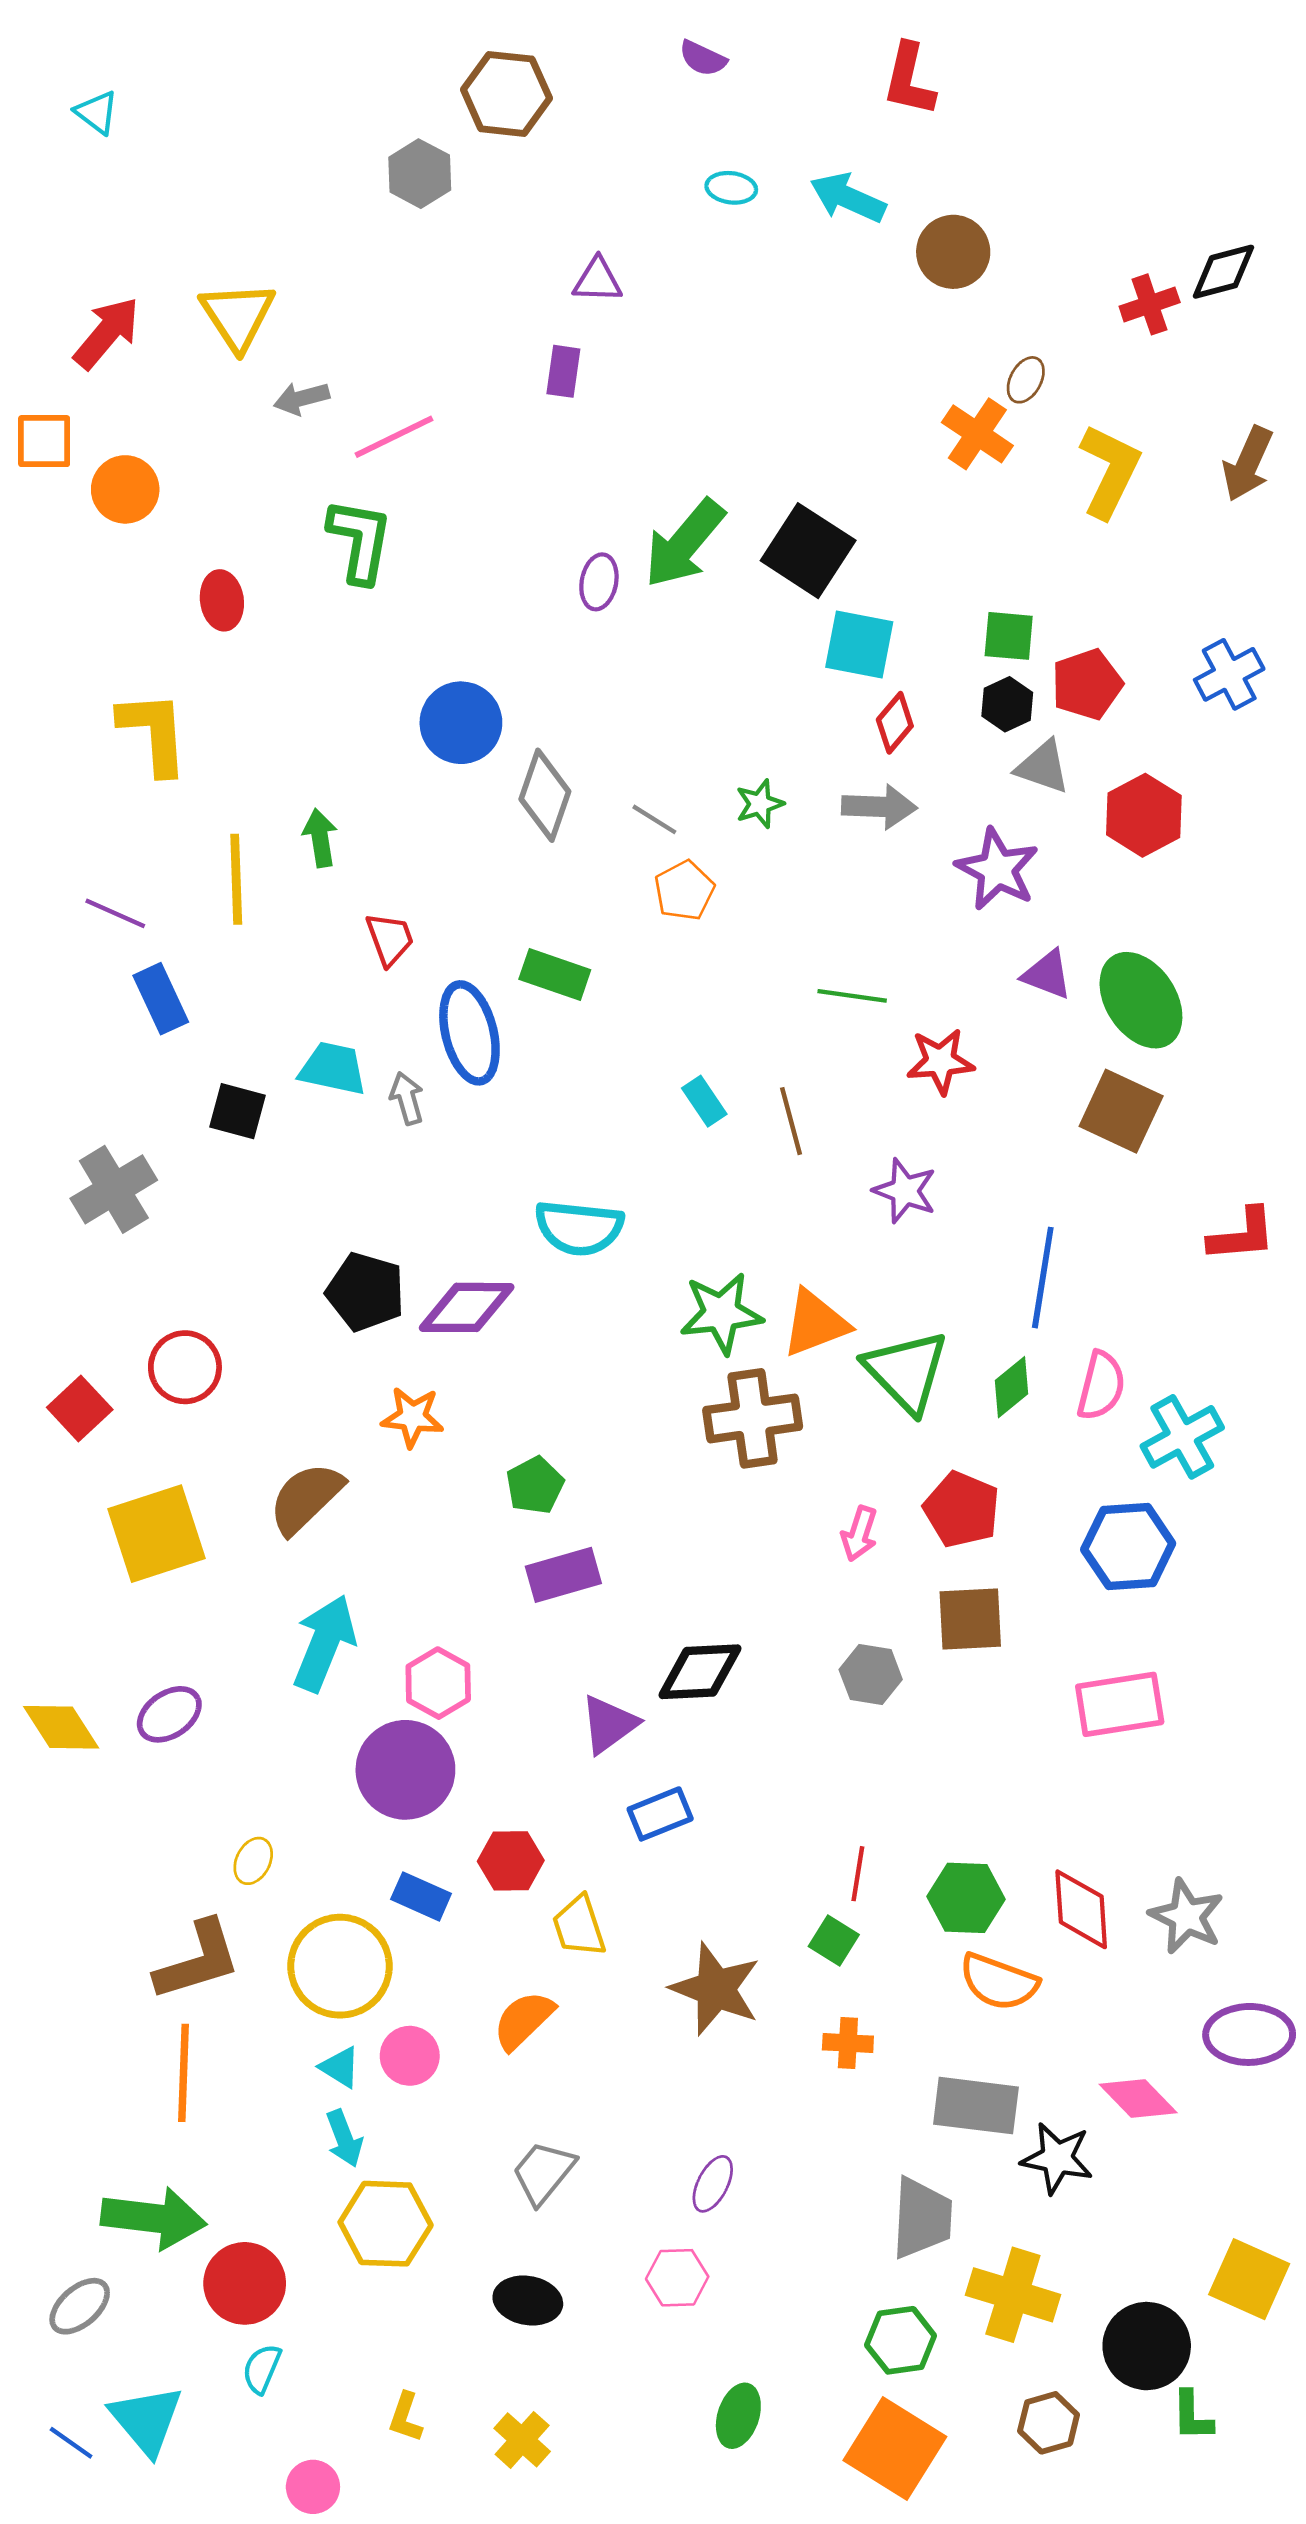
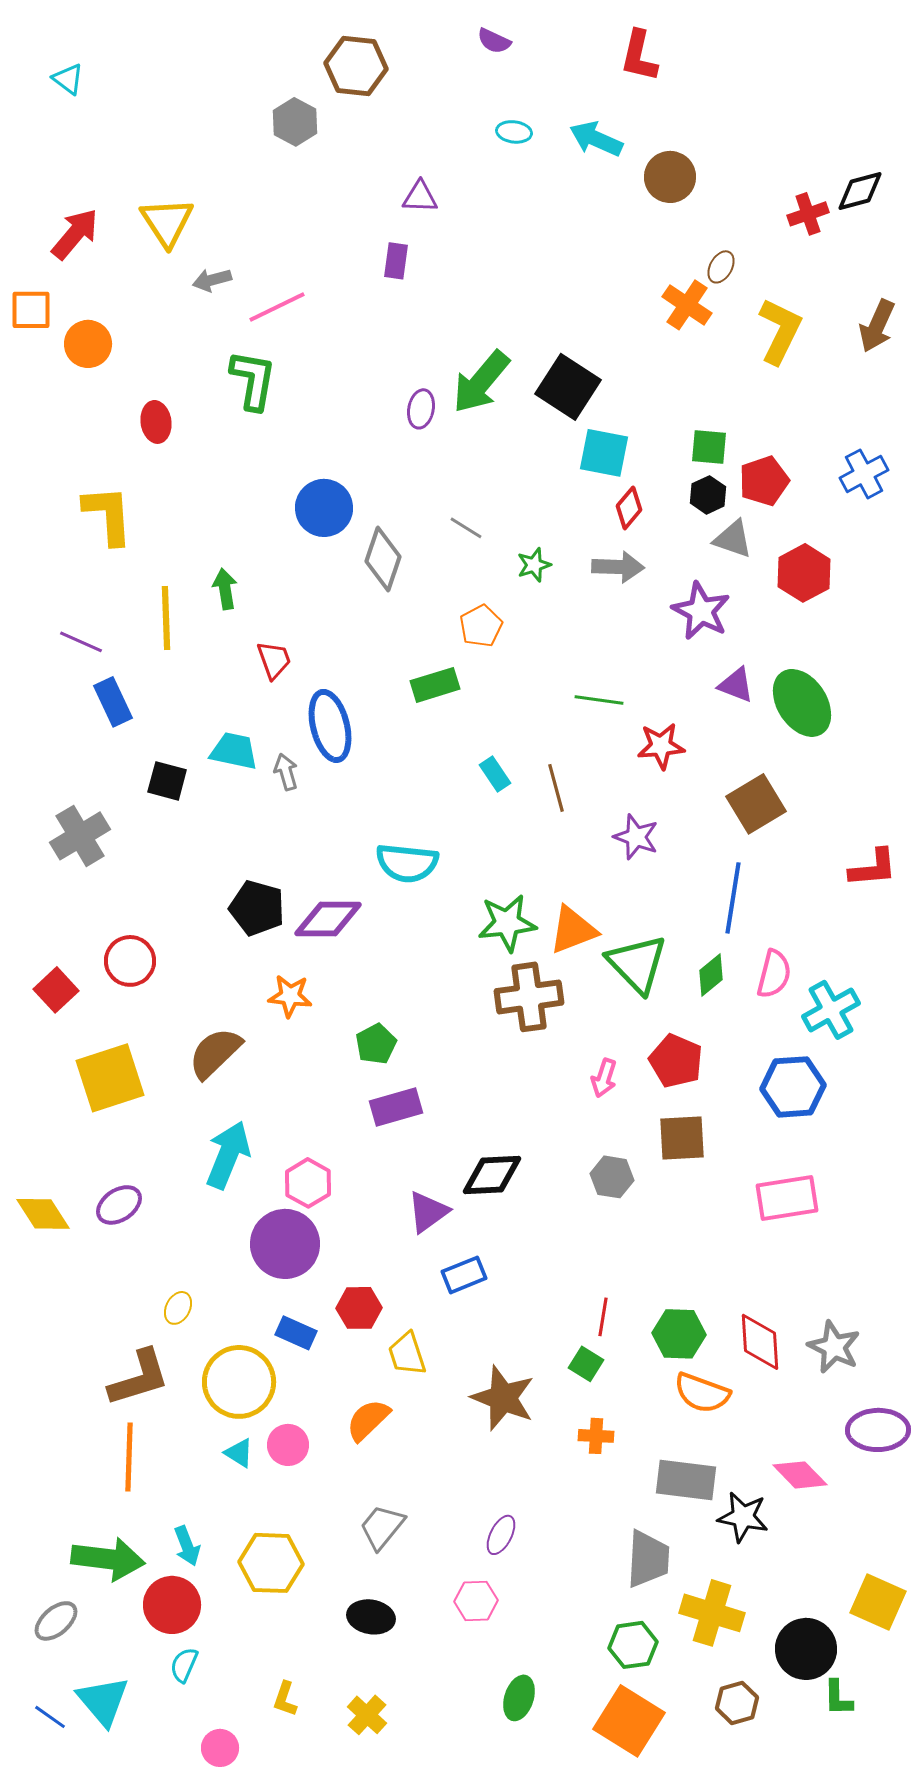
gray line: (654, 819) -> (466, 528), moved
green rectangle: (555, 975) -> (435, 685), moved, turned -36
brown square: (1121, 1111) -> (756, 804), moved, turned 34
cyan arrow: (344, 2138) -> (187, 1546), moved

